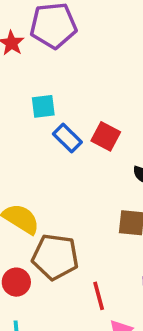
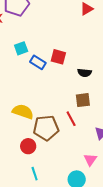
red line: (99, 296) -> (71, 119), moved

